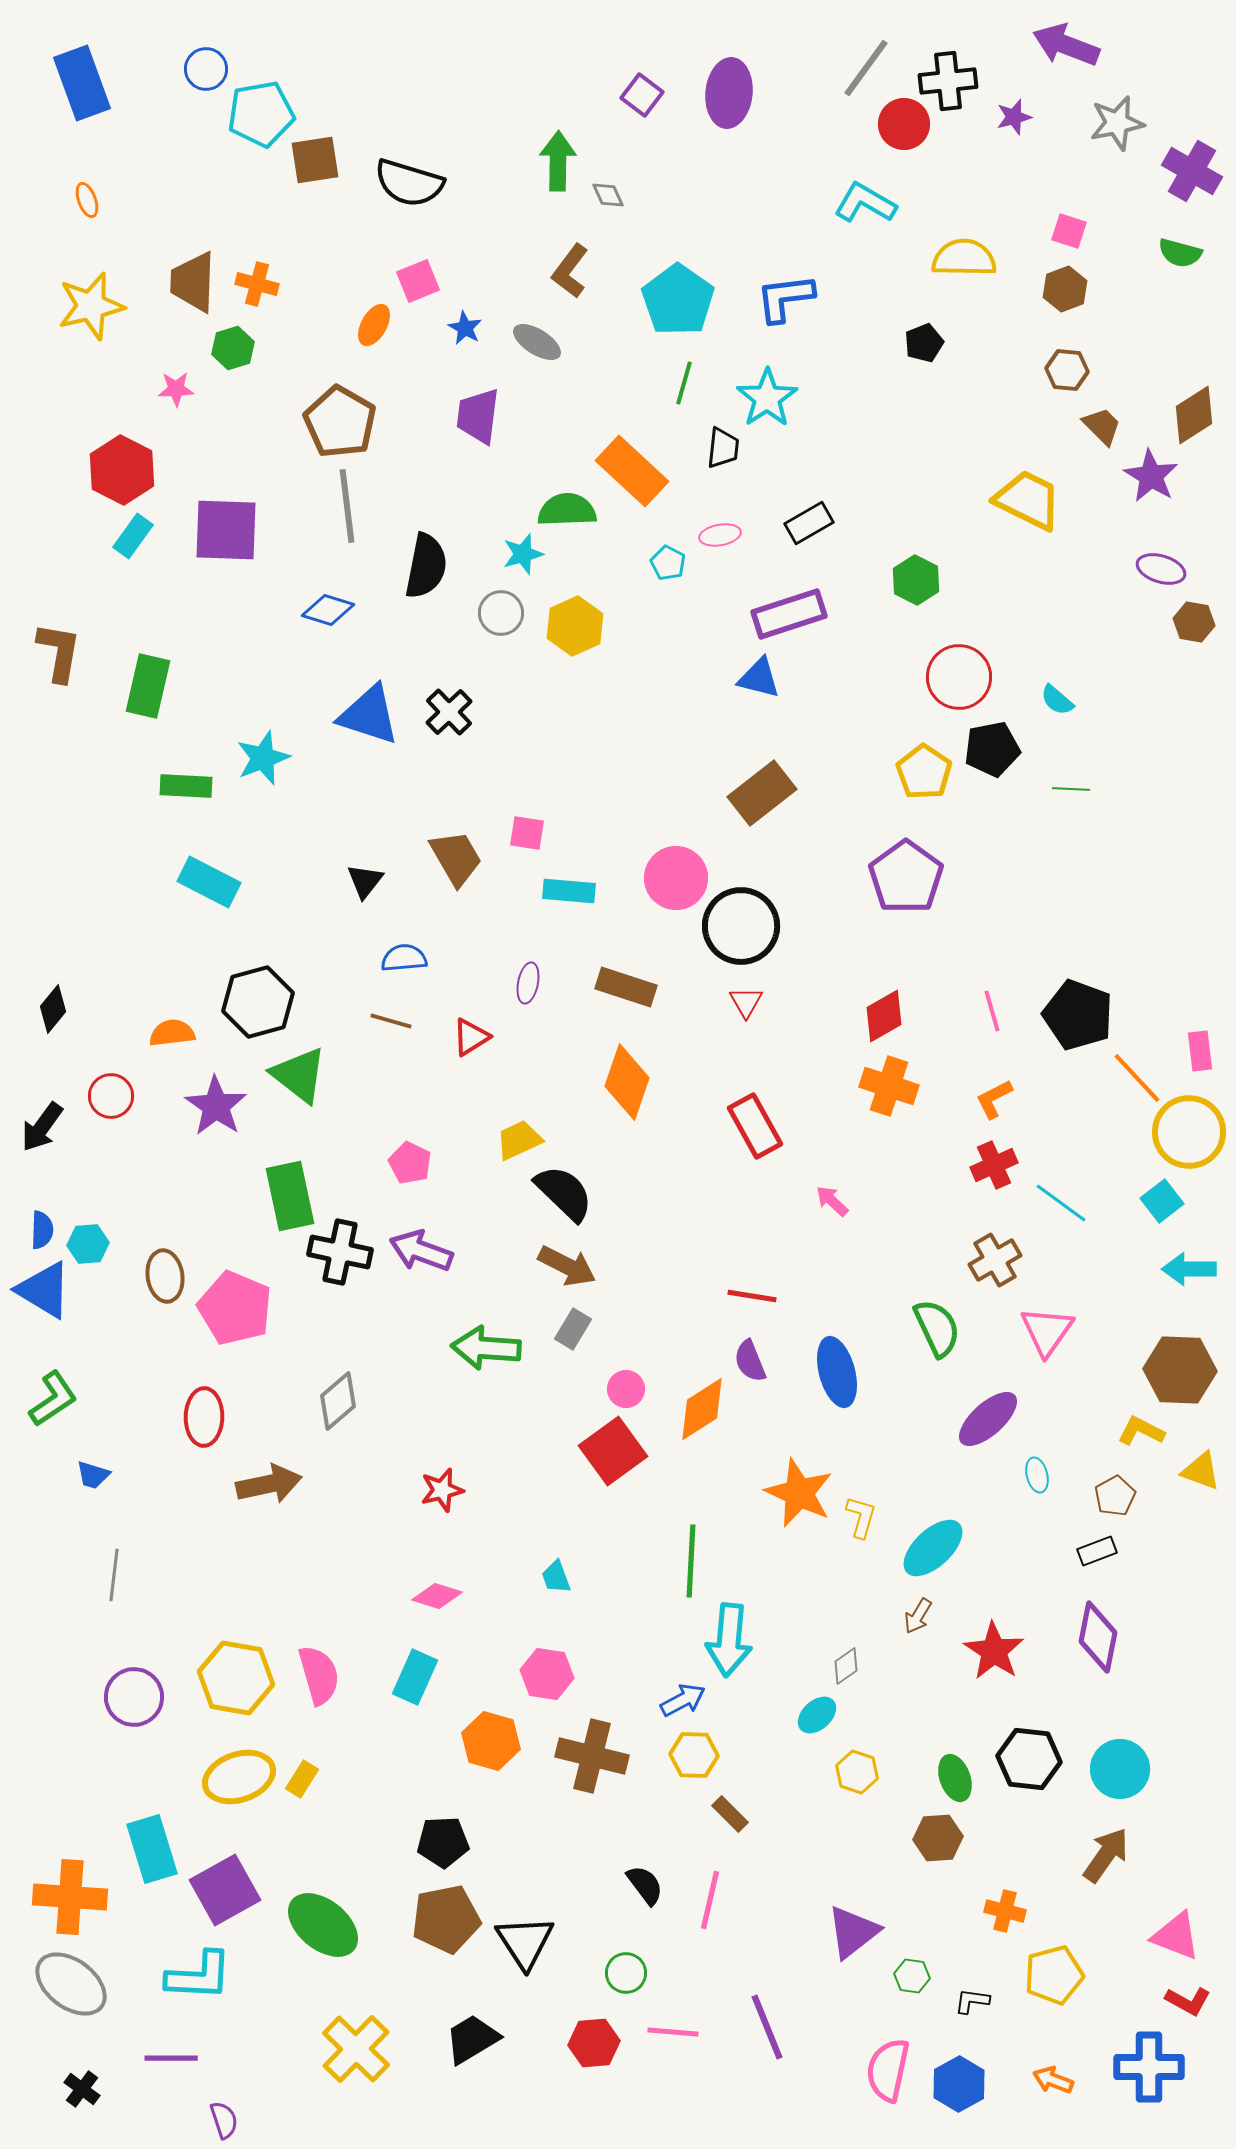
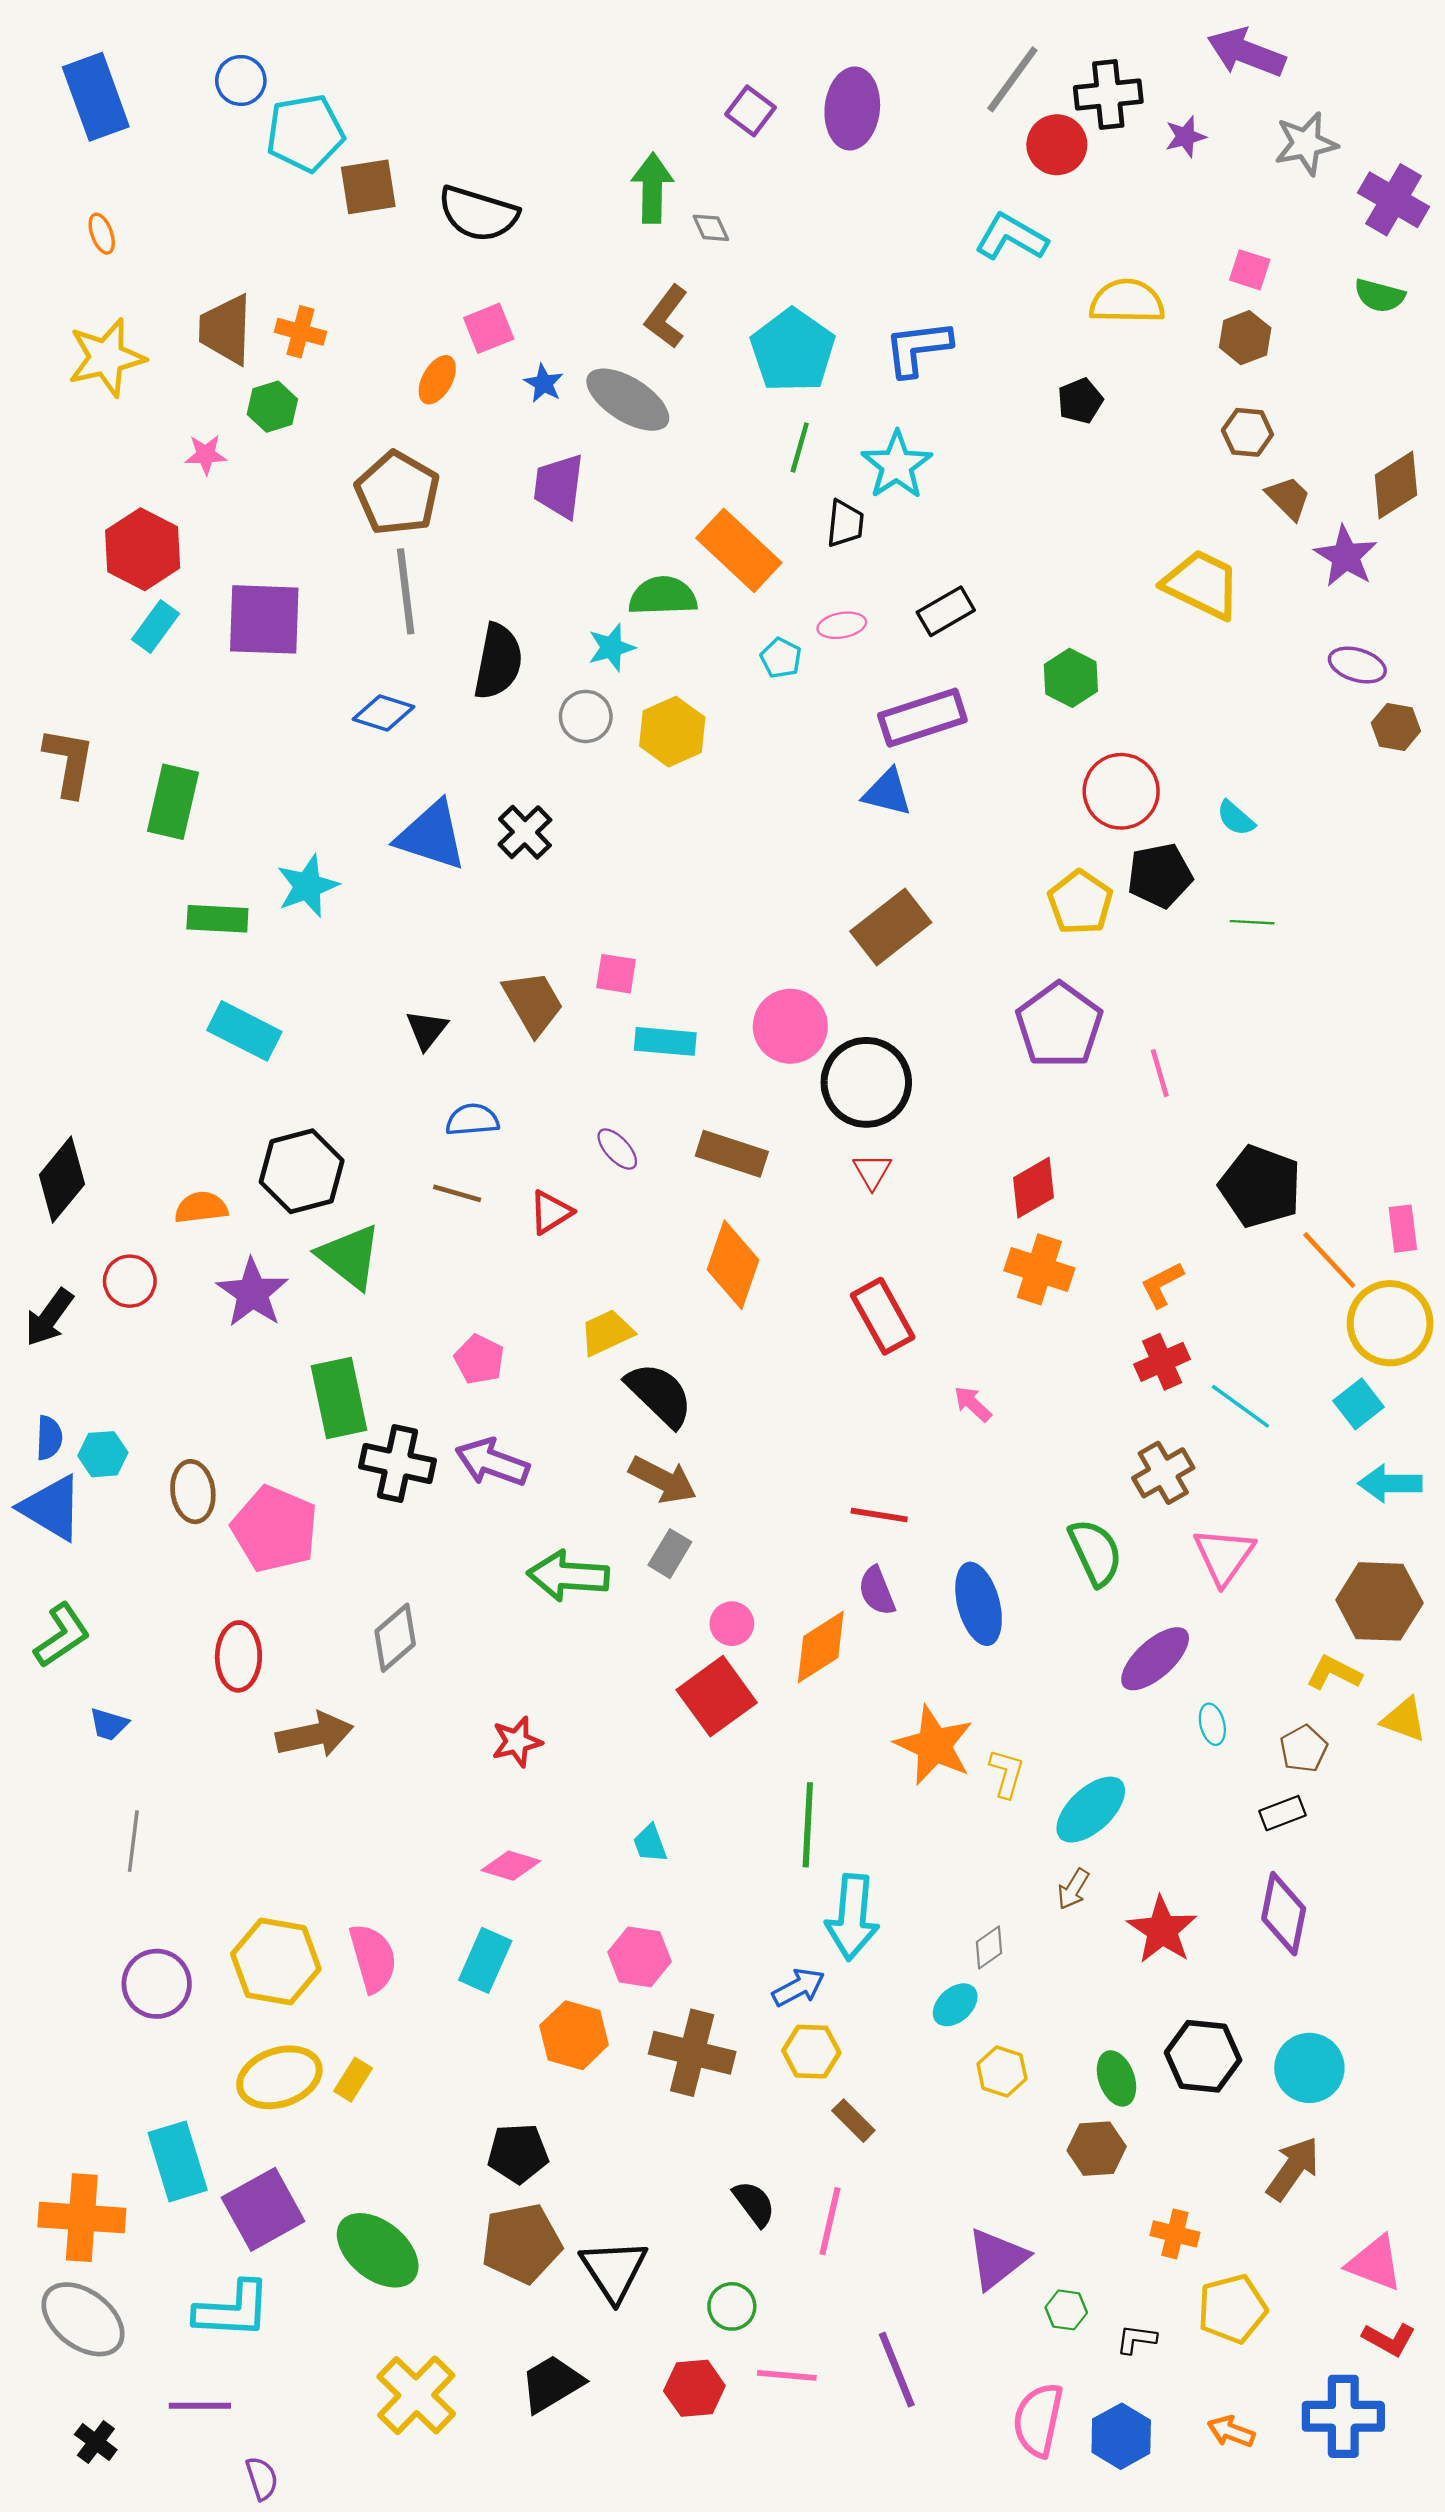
gray ellipse: (537, 342) -> (628, 400), size x1.5
purple ellipse: (528, 983) -> (617, 1149), turned -54
black diamond: (53, 1009) -> (62, 1179), size x1.5
pink line: (992, 1011) -> (1160, 1073), moved

